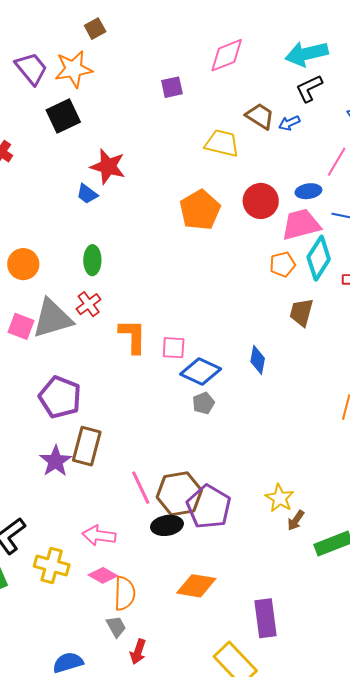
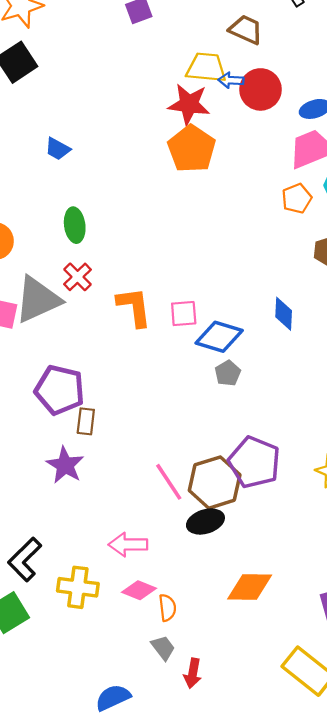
blue arrow: (289, 123) -> (231, 80), moved, turned 35
red star: (108, 166) -> (189, 104), moved
red circle: (261, 201) -> (261, 89), moved
brown rectangle: (87, 446) -> (86, 421), moved, size x0.6
purple pentagon: (209, 507) -> (254, 462), moved
orange semicircle: (125, 593) -> (167, 608), size x0.7

